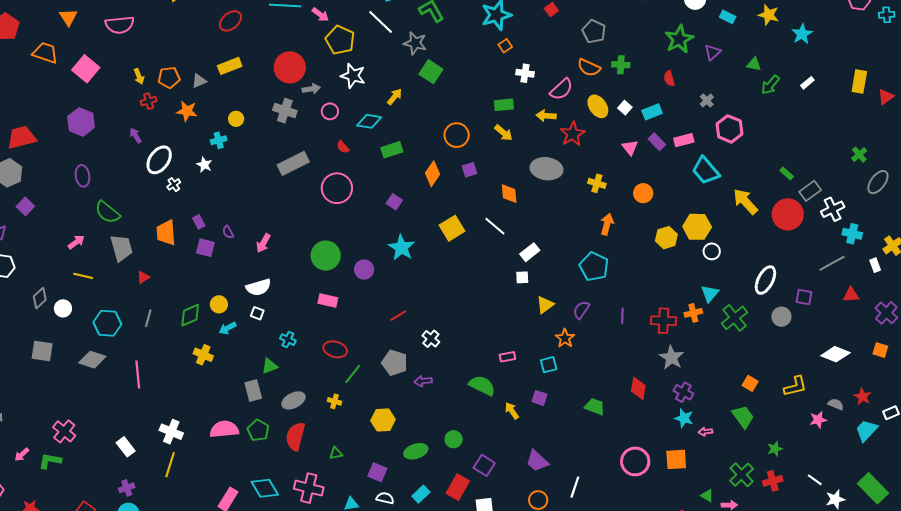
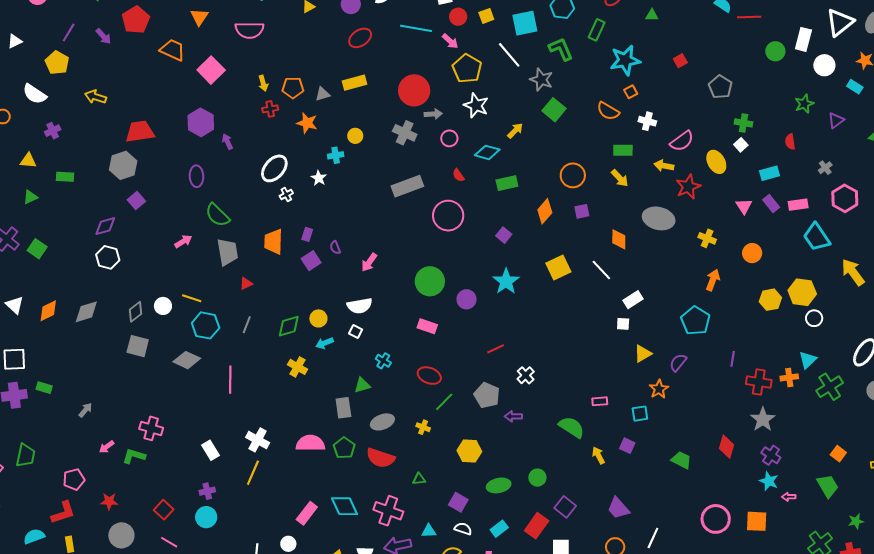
green star: (679, 39) -> (804, 104), size x0.7
orange semicircle: (589, 68) -> (608, 111), moved
white square: (625, 108) -> (741, 145), moved
purple arrow: (135, 135) -> (227, 142), moved
purple rectangle: (199, 222) -> (307, 234), turned 40
purple square: (205, 248) -> (311, 261), turned 36
yellow line: (83, 276) -> (192, 298), moved
gray diamond: (40, 298) -> (135, 312), moved
purple line: (622, 316) -> (733, 359), moved
pink cross: (64, 431) -> (151, 428), turned -30
red semicircle: (295, 436) -> (380, 458), turned -92

